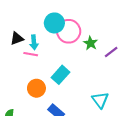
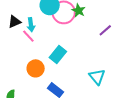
green star: (91, 43) -> (79, 11), moved
pink line: (31, 54) -> (28, 36), turned 40

